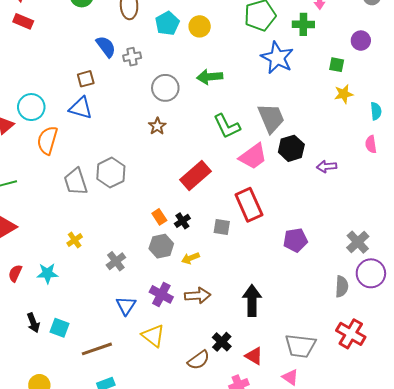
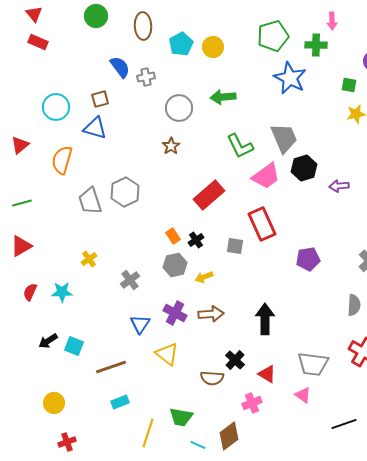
cyan circle: (31, 107) -> (56, 107), moved
black arrow: (33, 323) -> (48, 341), turned 78
brown semicircle: (199, 360) -> (212, 378), turned 40

